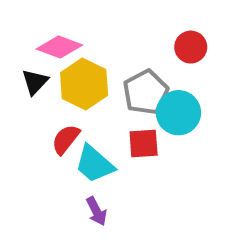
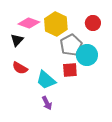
yellow hexagon: (84, 84) -> (56, 24), moved
red semicircle: (66, 139) -> (20, 68), moved, turned -98

